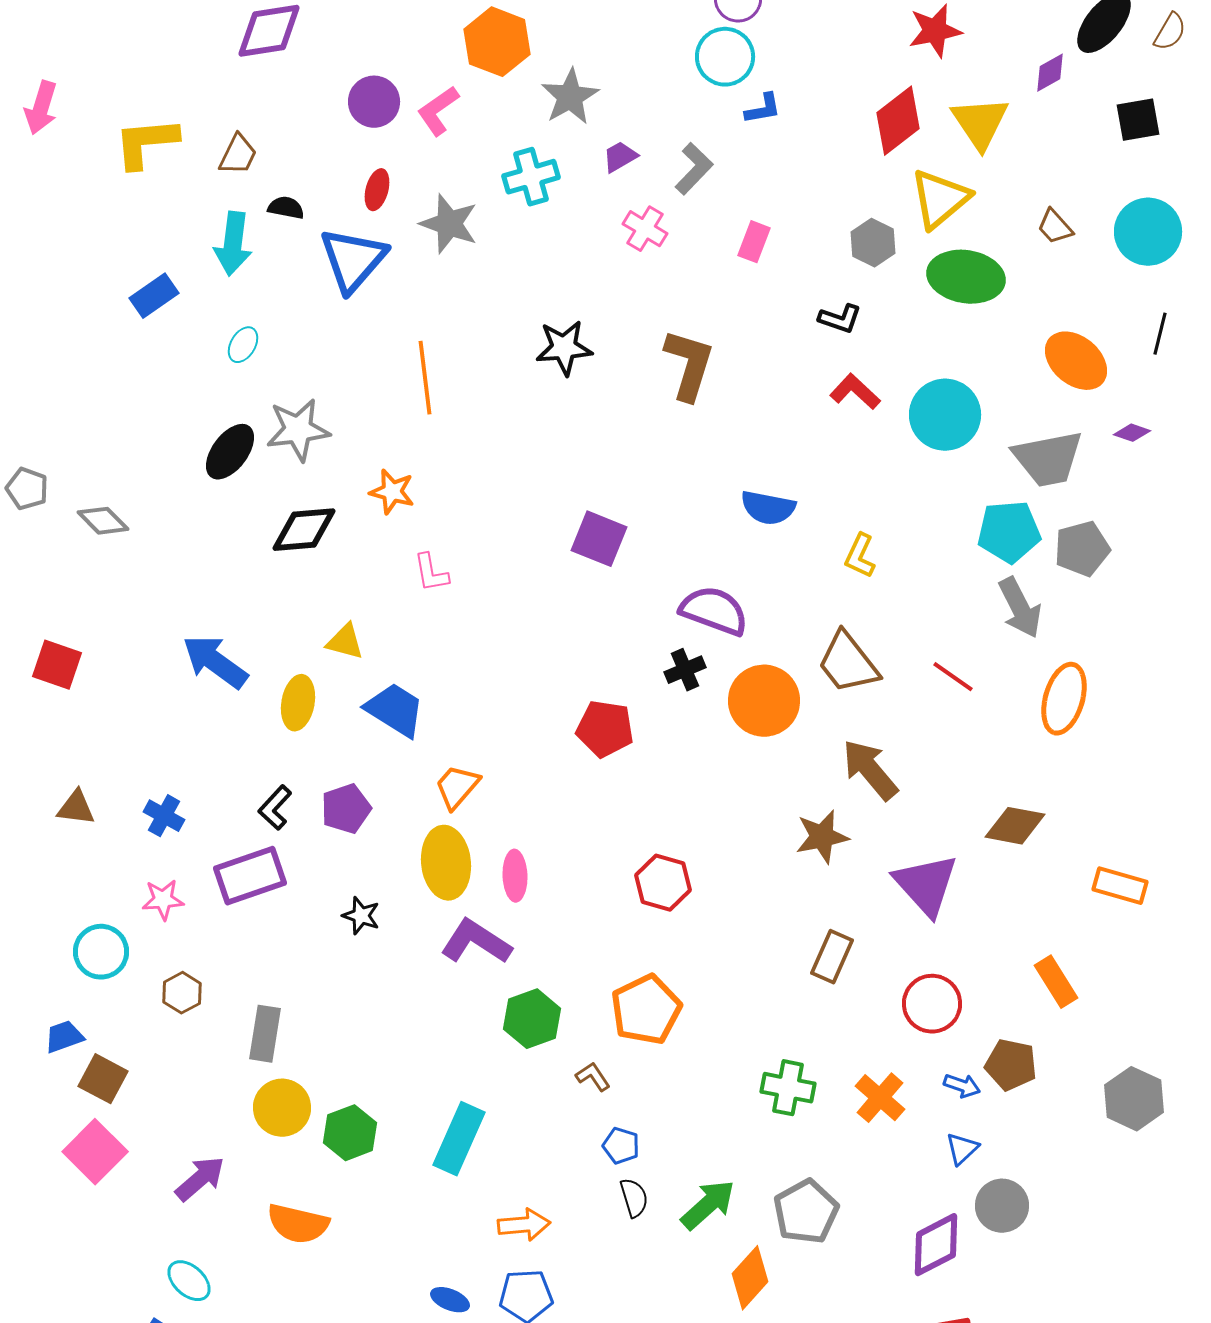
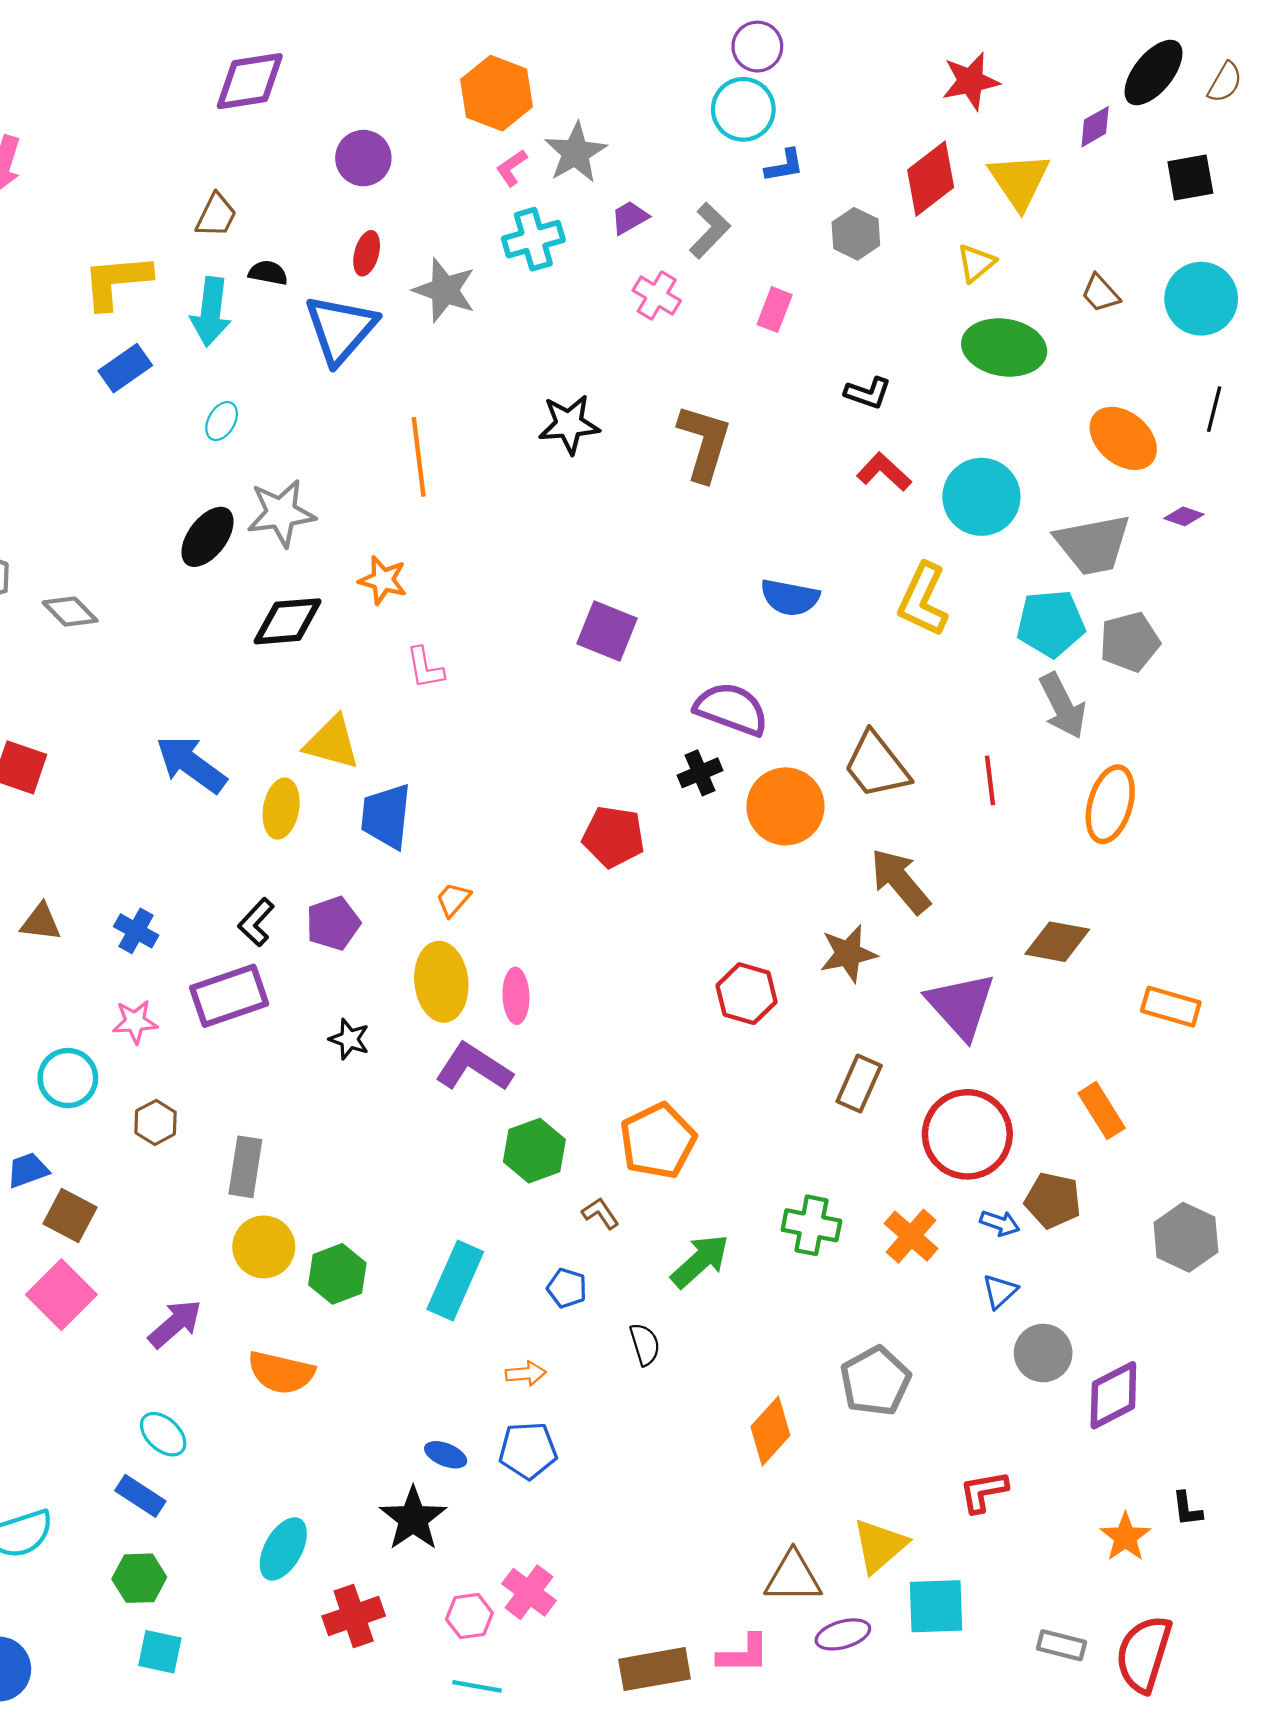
pink L-shape: (438, 111) -> (512, 168), moved, size x0.7
yellow L-shape: (146, 143) -> (117, 281), moved
yellow triangle: (940, 199) -> (976, 263), size x0.6
gray hexagon: (873, 243) -> (856, 234), moved
yellow L-shape: (860, 556) -> (923, 600), moved, size x1.5
yellow triangle: (345, 642) -> (332, 743), size x1.4
red line: (953, 677) -> (990, 780), turned 48
blue trapezoid: (395, 710) -> (386, 816), turned -116
orange trapezoid: (457, 787) -> (453, 899), size x0.7
red hexagon: (663, 883) -> (747, 994), moved
red circle: (932, 1004) -> (967, 1134), size x1.4
blue pentagon: (621, 1146) -> (567, 1288), moved
green arrow: (708, 1205) -> (700, 1261), moved
gray pentagon: (806, 1212) -> (875, 1381), moved
orange arrow: (524, 1225) -> (526, 1374), size x0.7
purple diamond: (936, 1245) -> (1113, 1395), moved

